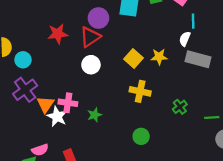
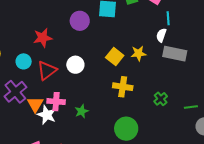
red triangle: (90, 37) -> (47, 70), moved
cyan circle: (23, 60) -> (24, 61), moved
green circle: (141, 136) -> (126, 129), size x1.5

